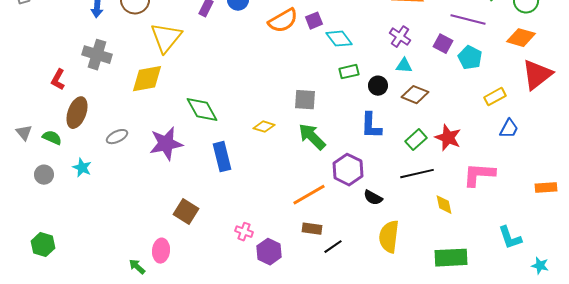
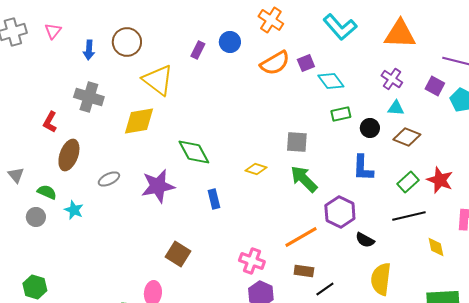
yellow triangle: (166, 38) -> (158, 80), turned -32
green semicircle: (52, 138) -> (47, 192), moved
blue rectangle: (222, 157) -> (214, 199), size x0.7
pink cross: (244, 232) -> (252, 261), moved, size x1.4

